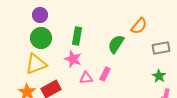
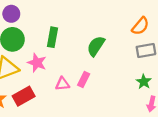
orange semicircle: (139, 26) -> (140, 26), moved
pink star: (73, 59) -> (37, 63), moved

